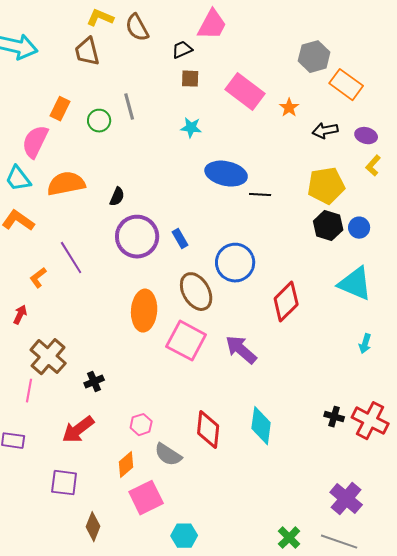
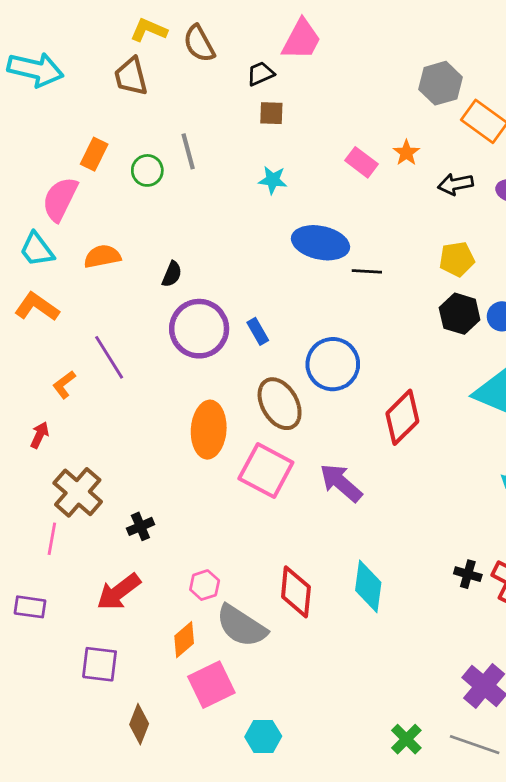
pink rectangle: (245, 92) -> (361, 162), moved, size x0.6
orange semicircle: (66, 184) -> (102, 256), size x0.7
yellow pentagon: (326, 186) -> (457, 259), size x0.7
gray semicircle: (168, 455) -> (241, 626), size x1.4

